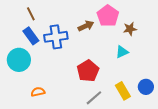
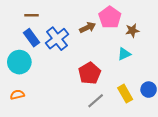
brown line: (31, 14) -> (32, 15), turned -64
blue cross: (56, 37) -> (57, 39), turned -30
orange semicircle: (38, 92) -> (17, 95), moved

